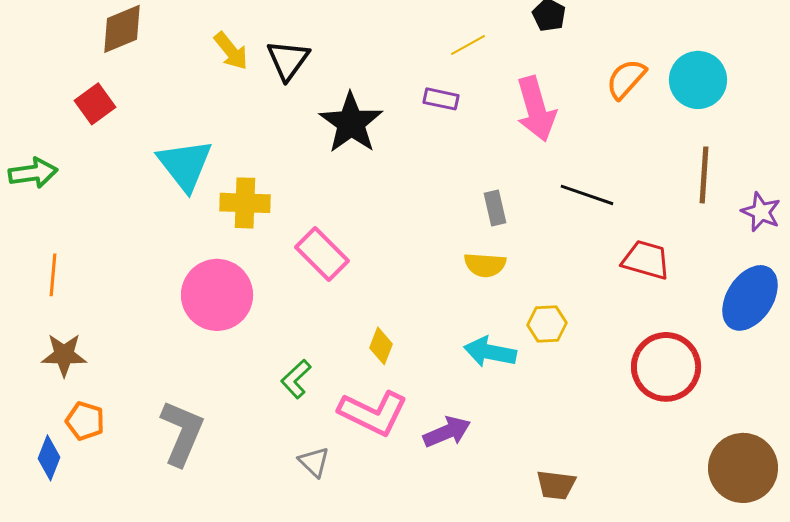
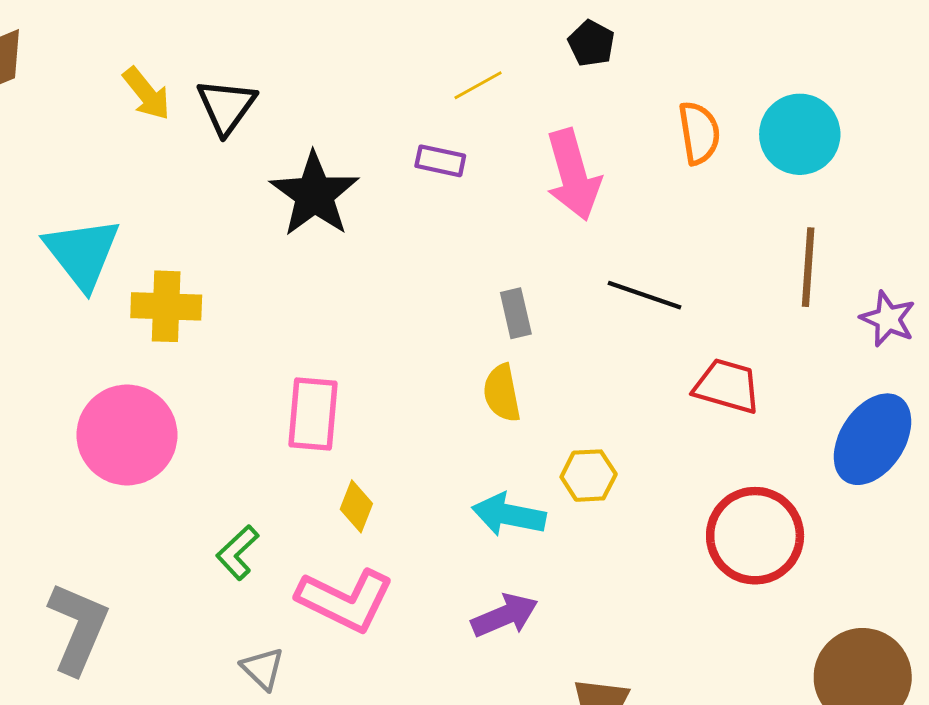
orange semicircle: (626, 79) -> (699, 133), turned 129
pink rectangle: (322, 254) -> (313, 414), moved, turned 50
yellow semicircle: (485, 265) -> (502, 393), turned 75
purple arrow: (447, 432) -> (505, 615), moved

